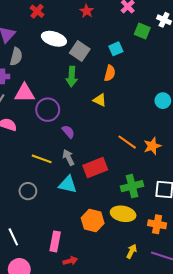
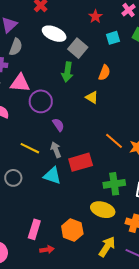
red star: (87, 11) -> (95, 16), moved
cyan square: (116, 49) -> (113, 38), moved
orange hexagon: (93, 221) -> (72, 230), moved
yellow arrow: (132, 251) -> (107, 247), size x1.5

